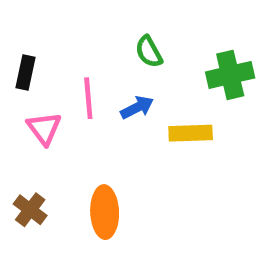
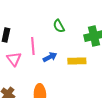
blue arrow: (137, 107) -> (50, 57), moved

